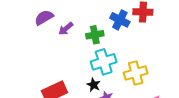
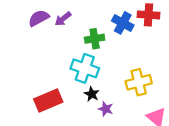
purple arrow: (66, 29) -> (63, 19), moved
cyan cross: (104, 62) -> (85, 68), moved, turned 35

